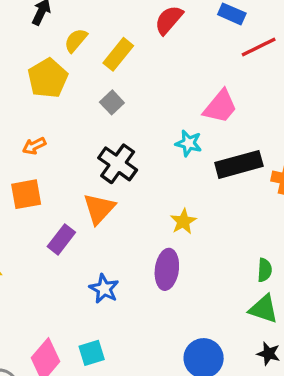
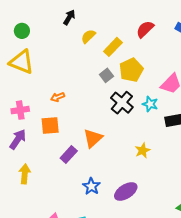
yellow pentagon: (48, 78) -> (131, 70), moved
black cross: (118, 164) -> (122, 103), moved
purple ellipse: (167, 269) -> (126, 191), moved, turned 45

